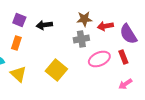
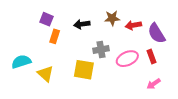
black arrow: (44, 25) -> (82, 24), moved
gray cross: (81, 39) -> (101, 49), moved
orange rectangle: (16, 43) -> (55, 36), moved
yellow square: (56, 70) -> (84, 70), turned -30

